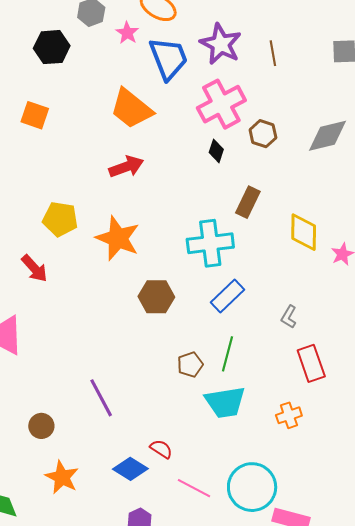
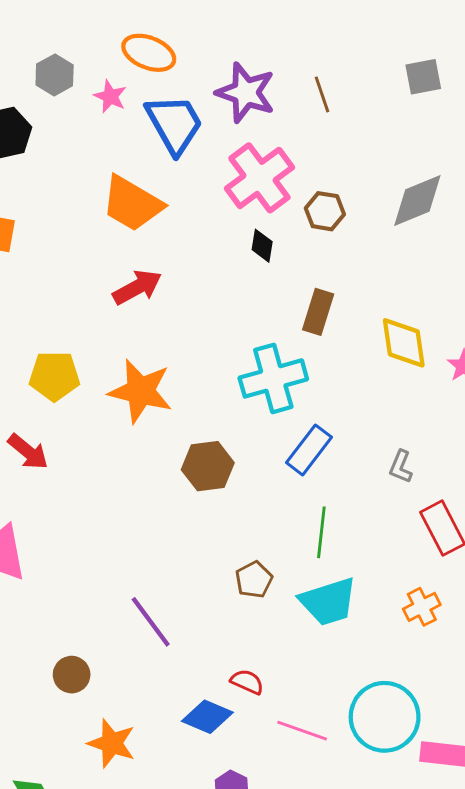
brown pentagon: (190, 365) -> (254, 580), moved

